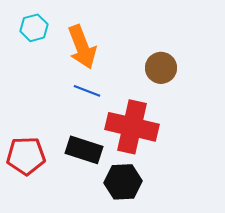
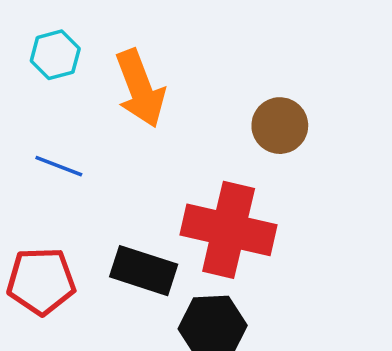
blue line: (87, 91) -> (59, 166), moved

